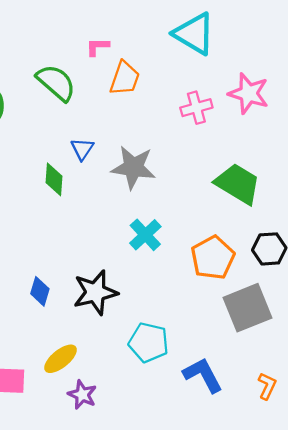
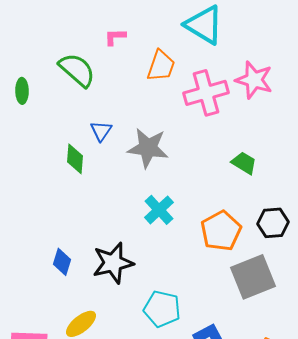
orange trapezoid: (125, 78) -> (161, 66), moved
pink cross: (196, 108) -> (206, 93), size x1.5
green trapezoid: (238, 184) -> (244, 163), size x0.6

